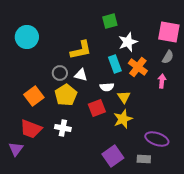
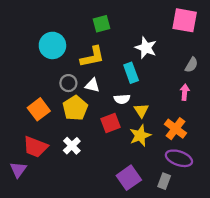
green square: (110, 21) -> (101, 24), moved
pink square: (169, 32) -> (185, 20), moved
cyan circle: (27, 37) -> (52, 45), moved
white star: (128, 42) -> (146, 48), turned -30
orange cross: (138, 67) -> (176, 129), moved
white cross: (63, 128) -> (72, 146), turned 35
gray rectangle: (144, 159) -> (164, 181), turned -72

